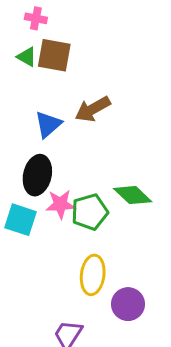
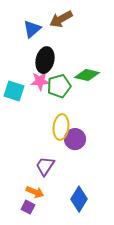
black ellipse: (37, 175) -> (45, 60), moved
green diamond: (133, 195) -> (87, 75), turned -30
purple circle: (128, 304) -> (75, 139), moved

